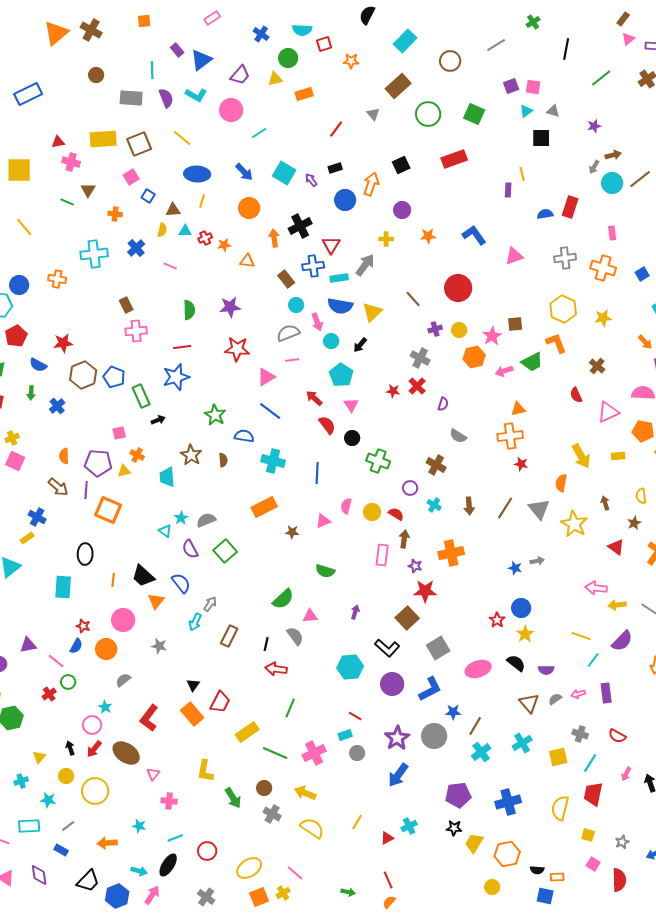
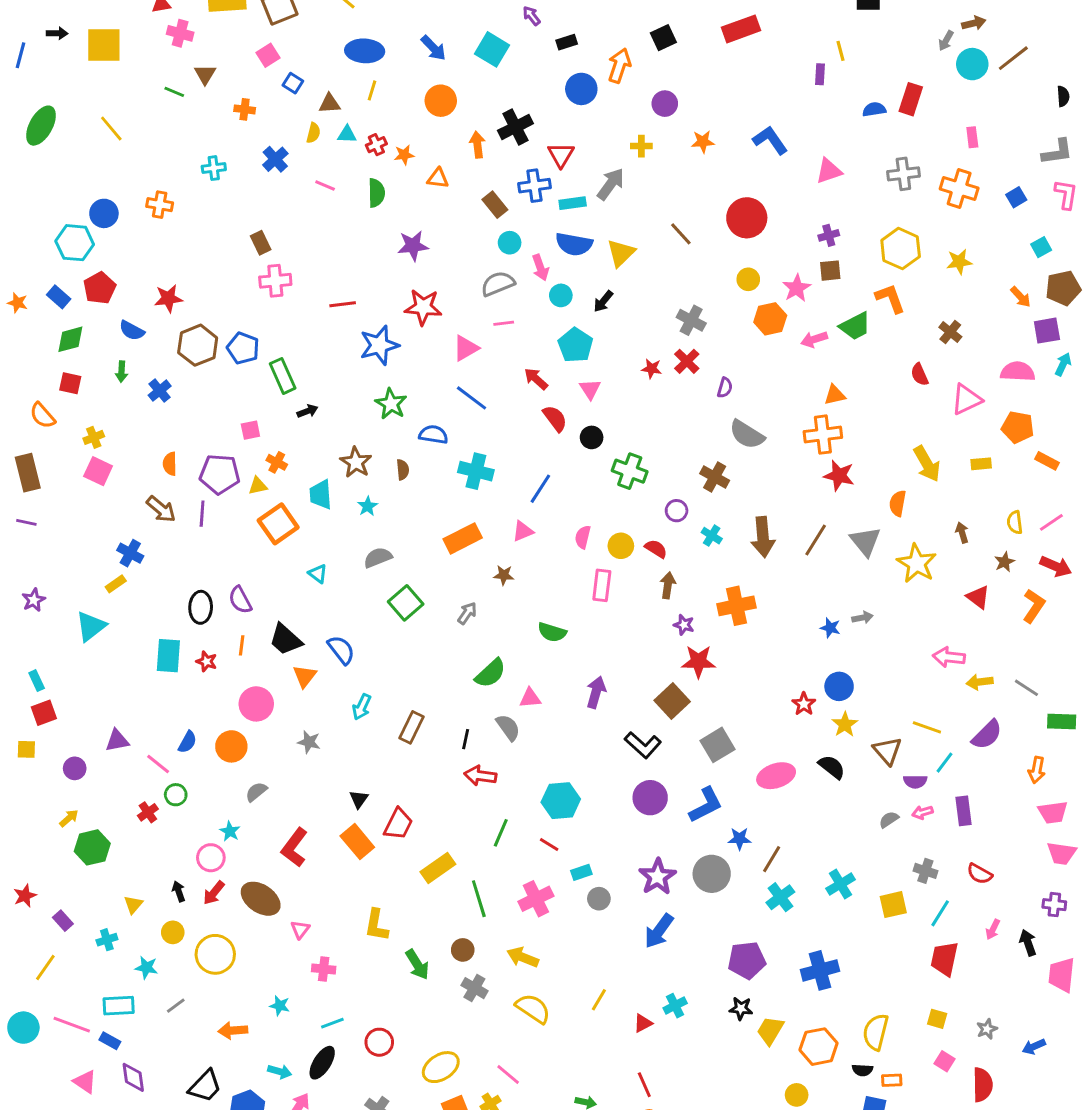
purple arrow: (311, 180) -> (532, 16), moved
cyan cross: (94, 254) -> (214, 168), size x0.6
green semicircle: (189, 310) -> (376, 193), moved
purple cross: (435, 329) -> (829, 235), moved
blue star: (176, 377) -> (379, 345), moved
gray semicircle: (458, 436) -> (747, 435), size x1.4
red star: (521, 464) -> (839, 476), size x1.5
blue line: (317, 473) -> (540, 489), turned 30
brown arrow: (469, 506) -> (763, 537), size x1.5
orange square: (108, 510) -> (278, 524), moved, turned 32
cyan star: (181, 518) -> (368, 506), moved
pink triangle: (323, 521) -> (523, 531), moved
purple semicircle: (190, 549) -> (240, 600), moved
pink rectangle: (382, 555) -> (602, 585), moved
gray arrow: (210, 604) -> (467, 613), moved
purple arrow: (355, 612) -> (596, 692), size x1.5
red star: (83, 626) -> (206, 661), moved
cyan hexagon: (350, 667) -> (561, 801), moved
purple semicircle: (546, 670) -> (915, 782), moved
brown triangle: (529, 703) -> (887, 751), moved
red line: (355, 716) -> (549, 845), moved
green line: (275, 753) -> (479, 899), turned 50
yellow semicircle: (560, 808) -> (876, 1032), moved
blue rectangle: (61, 850) -> (110, 1041), moved

